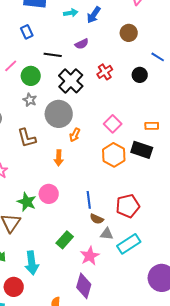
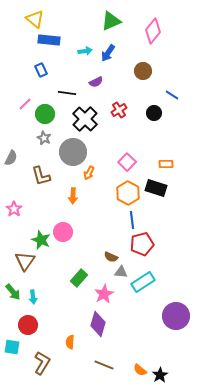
blue line: (89, 200) -> (132, 220), moved
cyan arrow: (32, 263) -> (33, 297), moved, size x0.6

